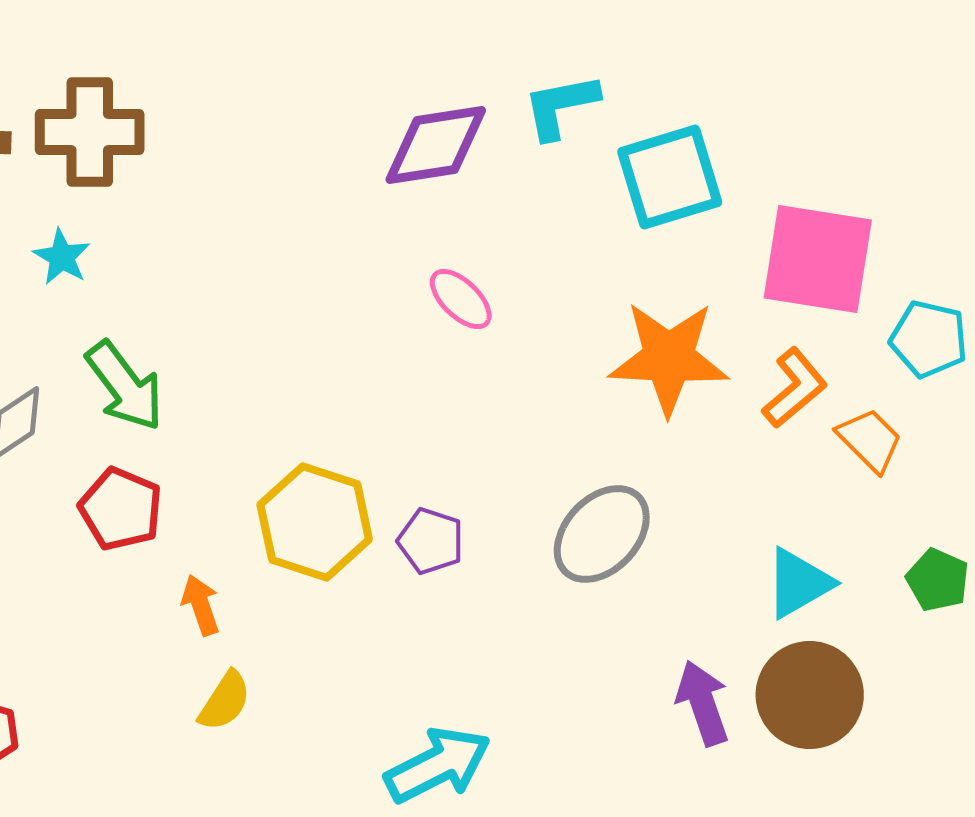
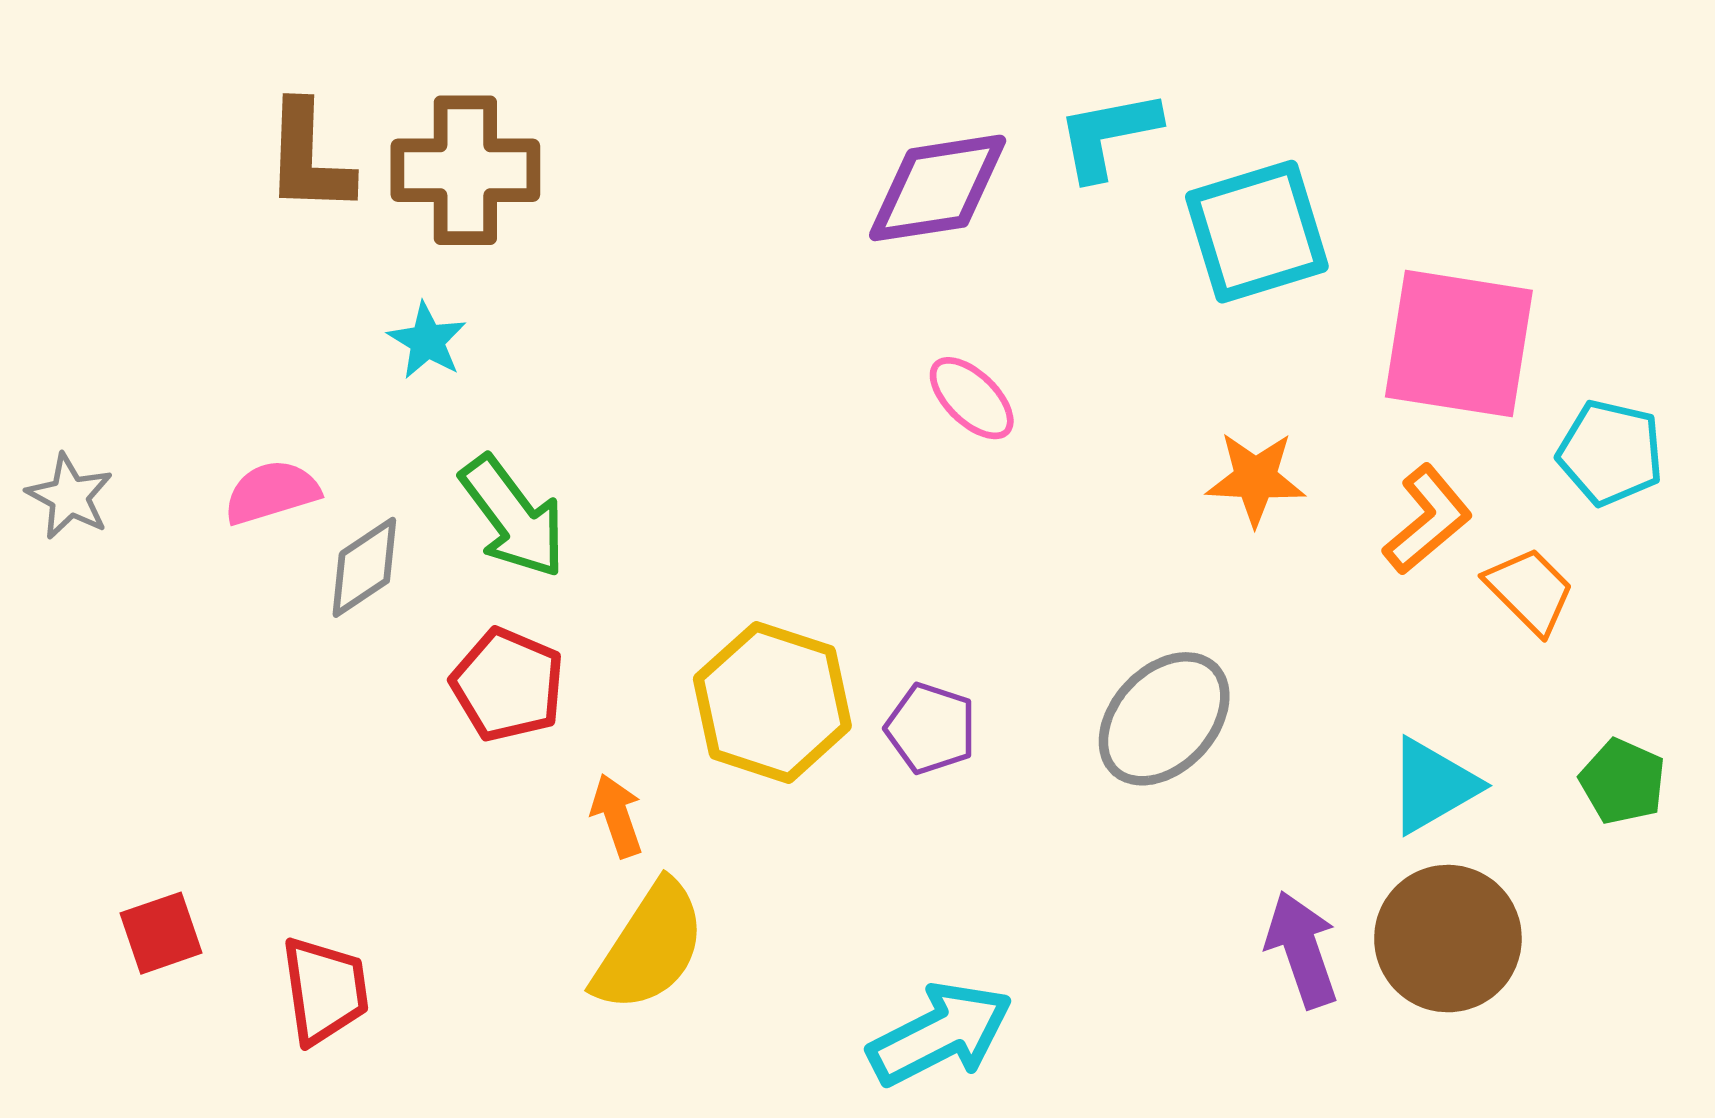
orange star: (669, 358) -> (1256, 479), size x0.6
yellow semicircle: (225, 701) -> (650, 947), size x1.6

